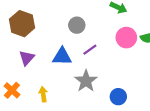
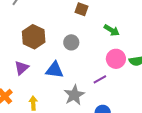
brown hexagon: (22, 24) -> (34, 37), moved
purple line: (90, 50) -> (100, 79), moved

